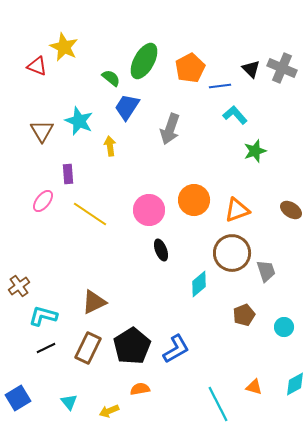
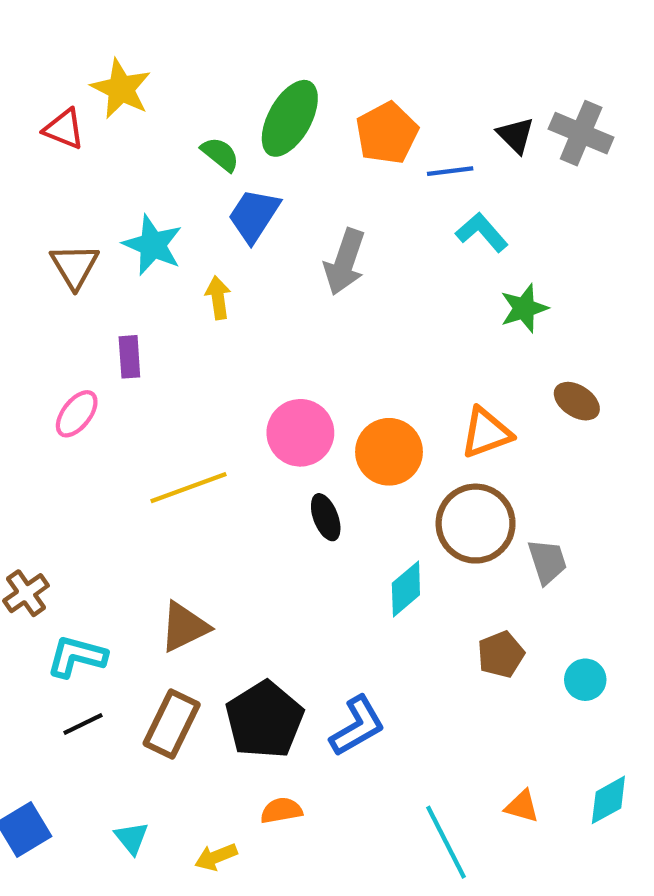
orange circle: (194, 200) -> (389, 452), moved
brown ellipse: (291, 210) -> (577, 401), moved
yellow line: (90, 214) -> (189, 488), moved, turned -54

